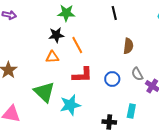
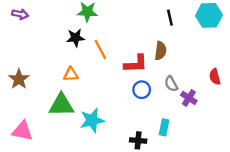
black line: (114, 13) -> (170, 18), moved
orange triangle: (52, 57) -> (71, 74), moved
red L-shape: (82, 75) -> (136, 64), moved
green triangle: (44, 92) -> (61, 105), turned -45

